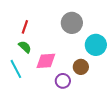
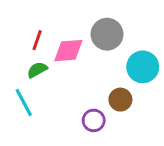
green semicircle: (25, 47) -> (37, 70), turned -72
pink diamond: (46, 61) -> (68, 51), moved

